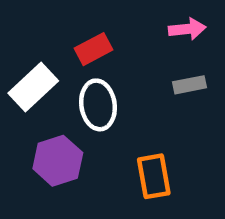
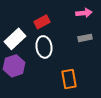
purple hexagon: (58, 161) -> (14, 66), moved

